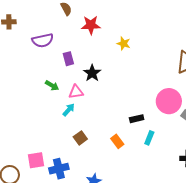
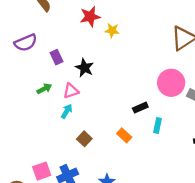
red star: (91, 25) -> (90, 17), moved
green arrow: (52, 86) -> (44, 89), turned -48

